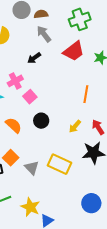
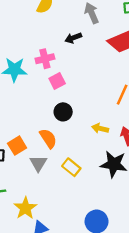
orange semicircle: (14, 125) -> (48, 138), moved
yellow arrow: (75, 126) -> (100, 128), turned 48
yellow rectangle: (59, 164) -> (71, 167), size x0.7

